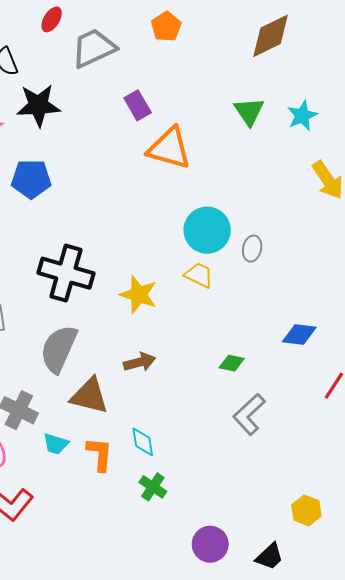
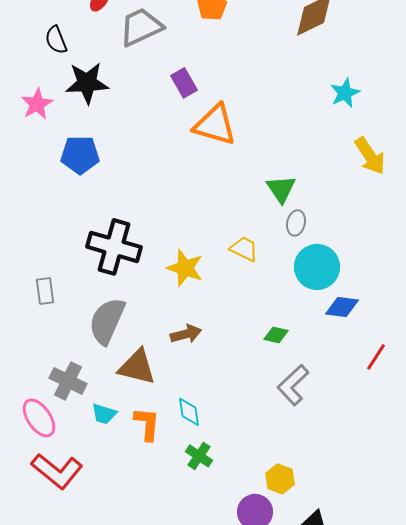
green triangle: (249, 111) -> (281, 189), moved
cyan circle: (207, 230) -> (317, 267), moved
yellow hexagon: (306, 510) -> (280, 479), moved

